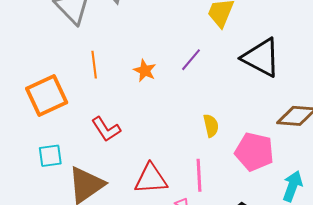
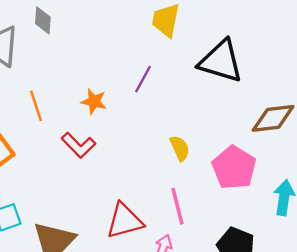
red L-shape: (106, 129) -> (78, 145), moved
pink pentagon: (254, 152) -> (234, 168), turned 30

